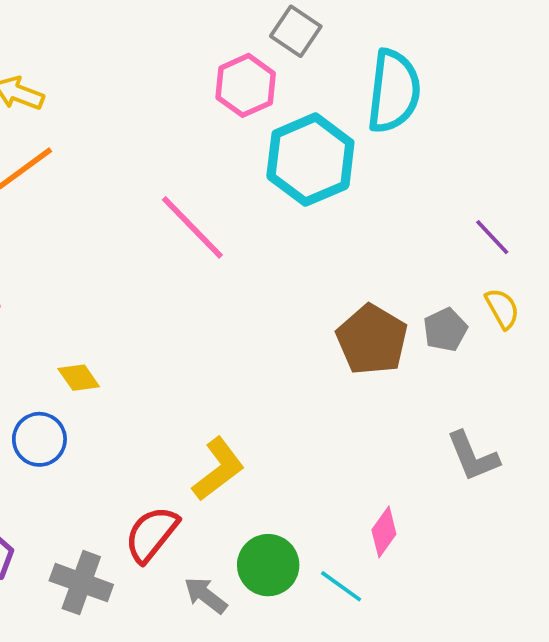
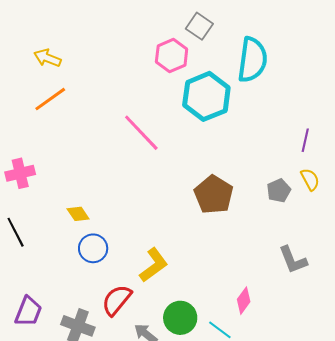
purple line: (492, 237) -> (305, 140), turned 55
brown pentagon: (372, 340) -> (214, 195), moved
blue circle: (39, 439) -> (93, 248), moved

